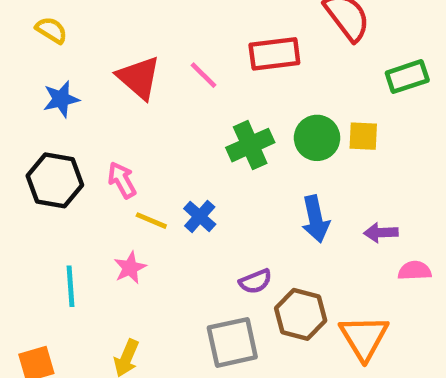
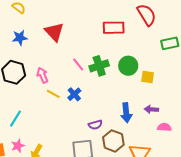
pink line: (204, 75) -> (78, 64), moved
yellow square: (363, 136) -> (148, 77), moved
blue arrow: (315, 219) -> (126, 113), moved
pink star: (130, 268) -> (18, 146), moved
cyan line: (71, 286) -> (16, 119), turned 30

